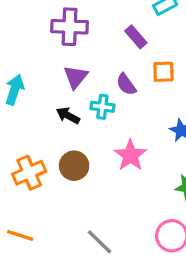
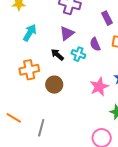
pink star: (130, 155) -> (99, 87), moved
orange cross: (29, 173) -> (29, 70), moved
gray line: (99, 242) -> (41, 128), moved, turned 48

